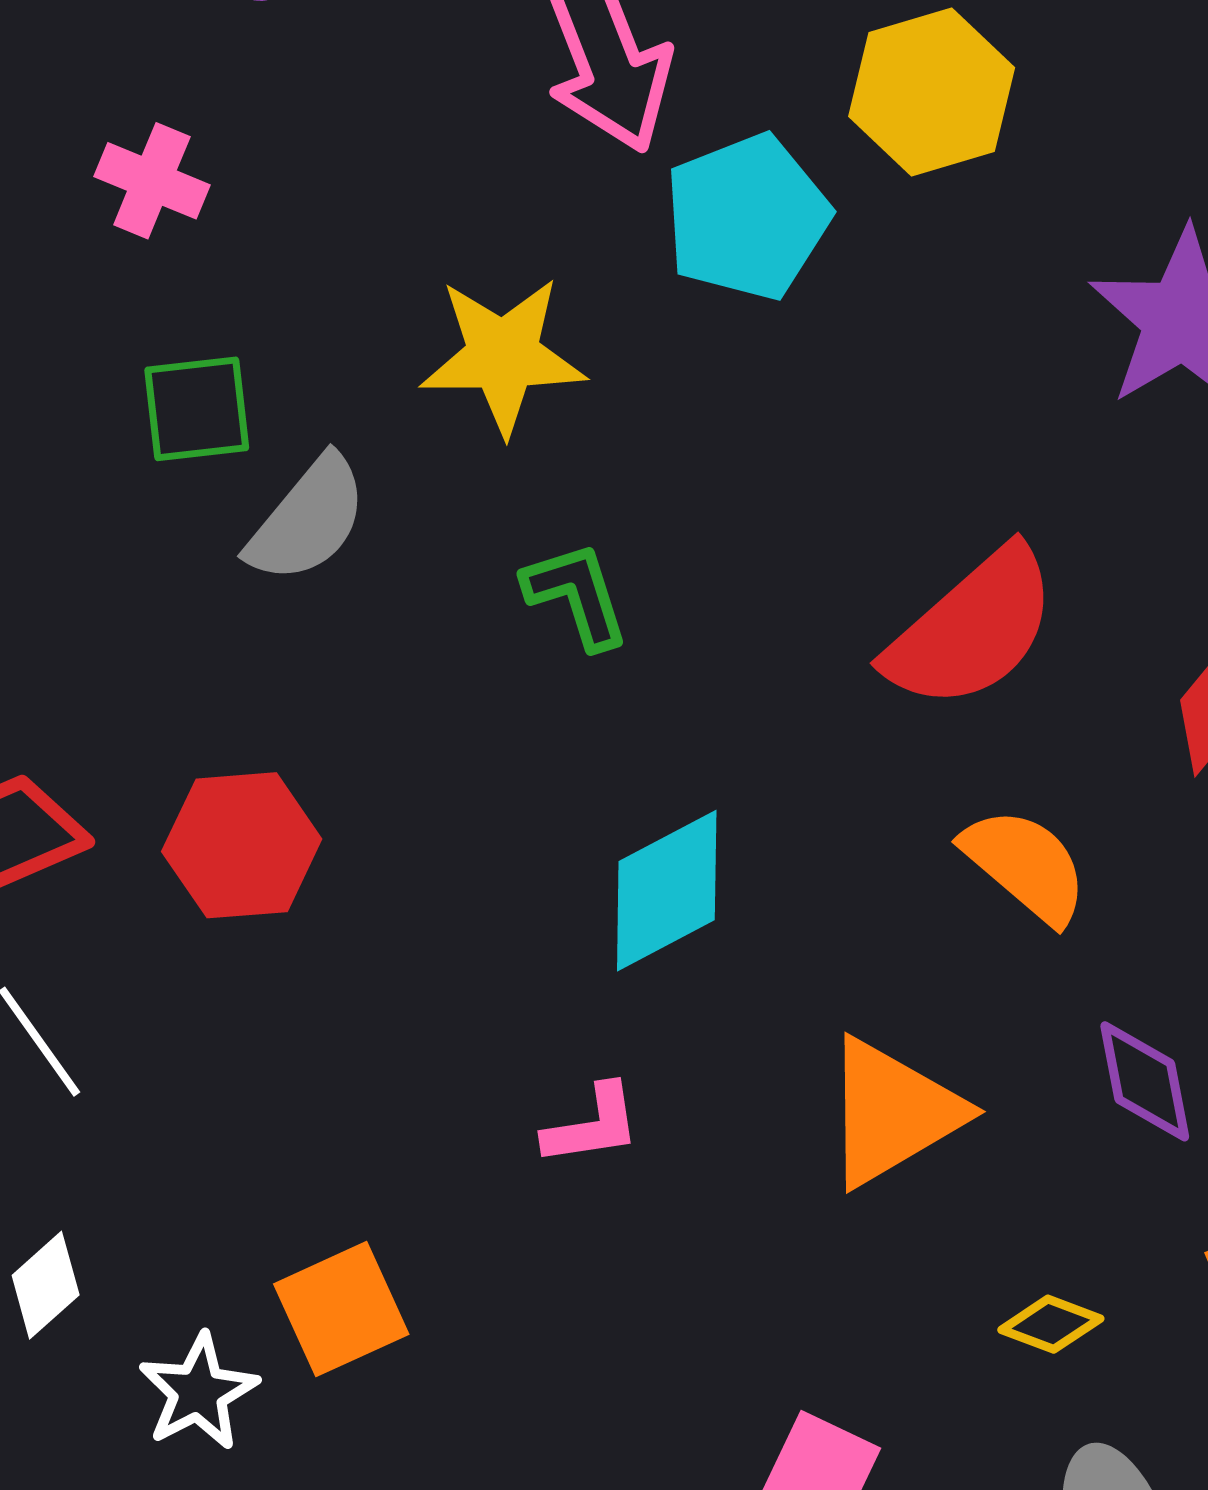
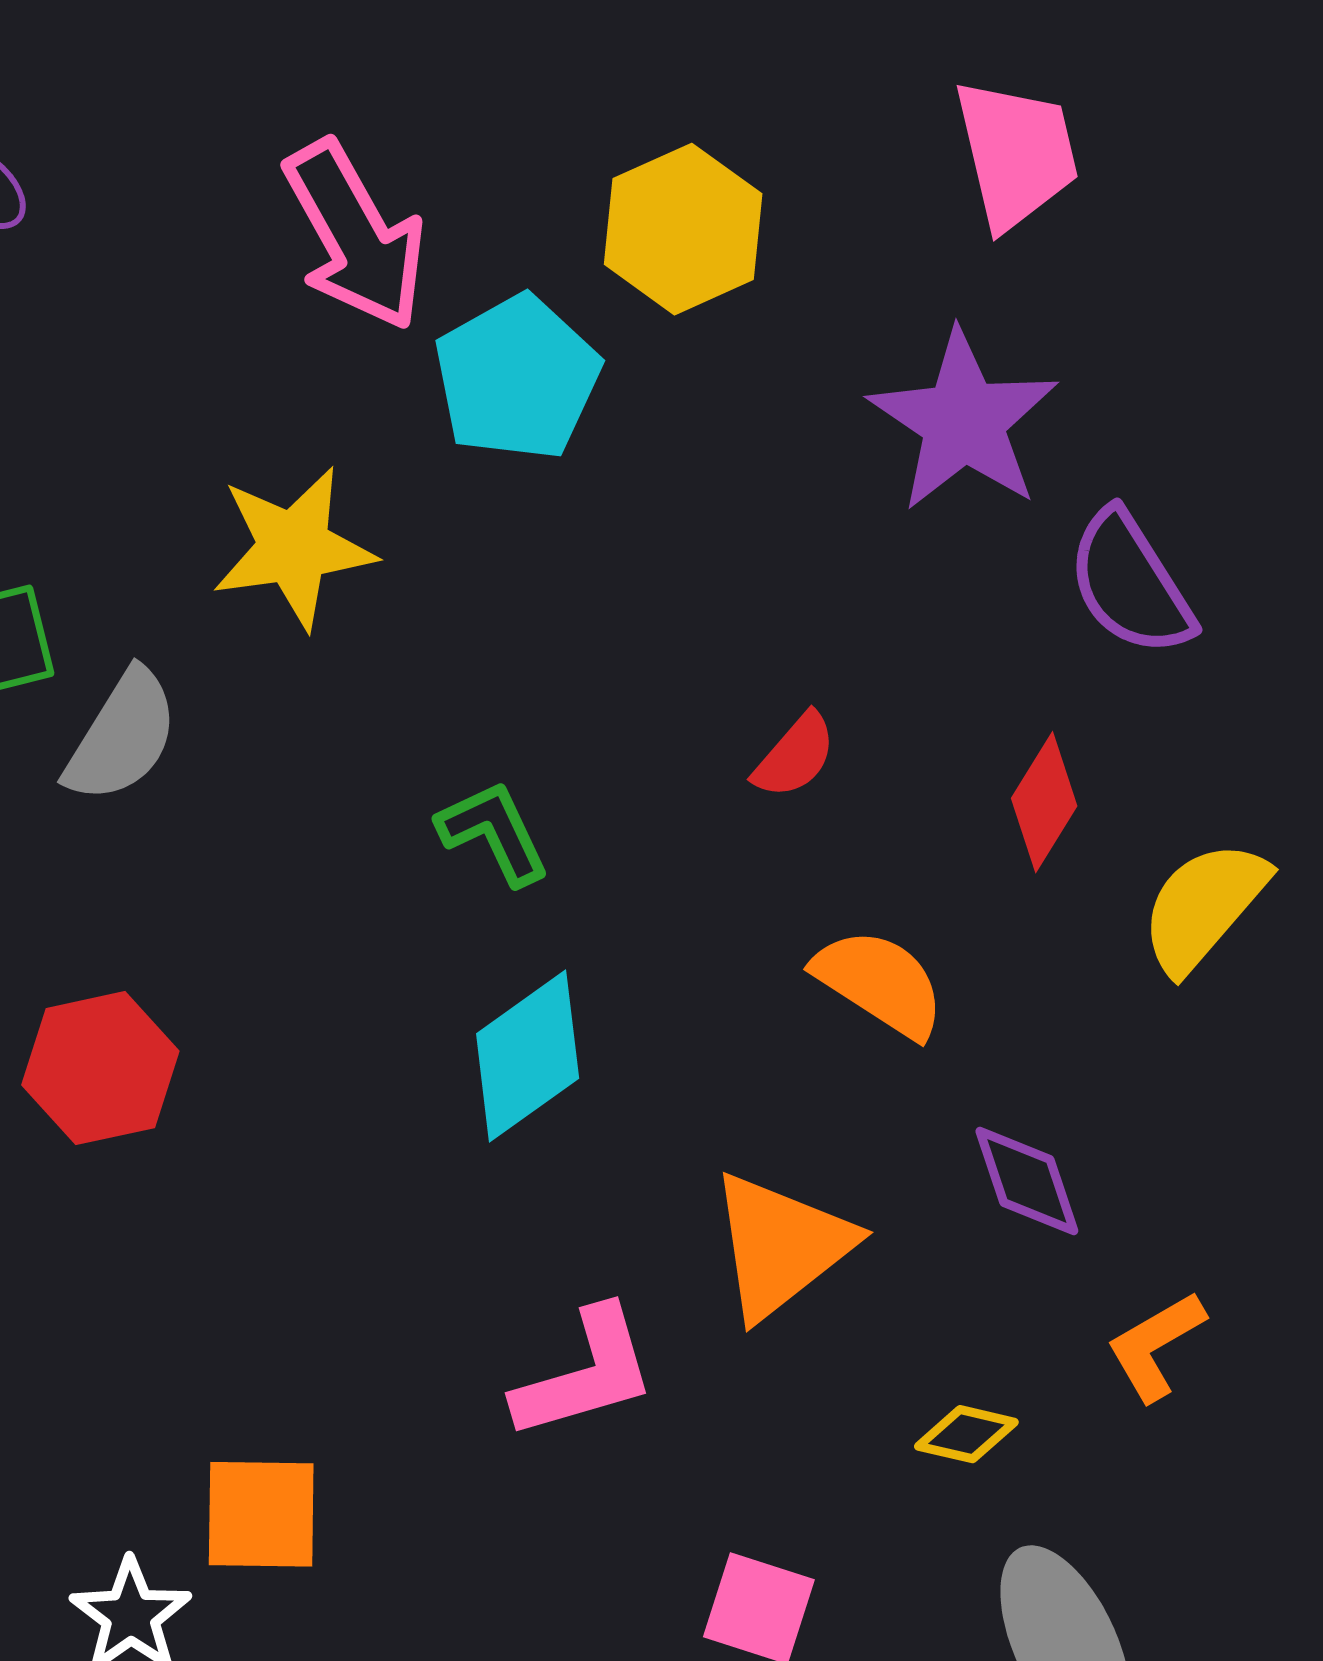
green L-shape: (576, 595) -> (494, 832), moved
red semicircle: (972, 629) -> (795, 756), size x0.5
pink L-shape: (592, 1125) -> (585, 1374), moved, size x1.5
orange square: (341, 1309) -> (261, 1514), turned 33

